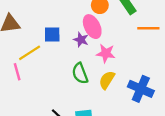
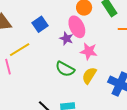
blue square: (52, 34) -> (40, 24), moved, turned -35
green semicircle: (80, 73) -> (65, 69), turned -42

